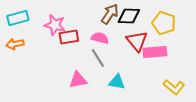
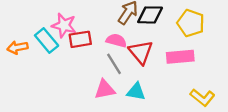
cyan rectangle: (18, 18) -> (47, 41), moved, turned 65
red triangle: (137, 41) -> (141, 52), moved
pink triangle: (78, 80) -> (105, 89), moved

